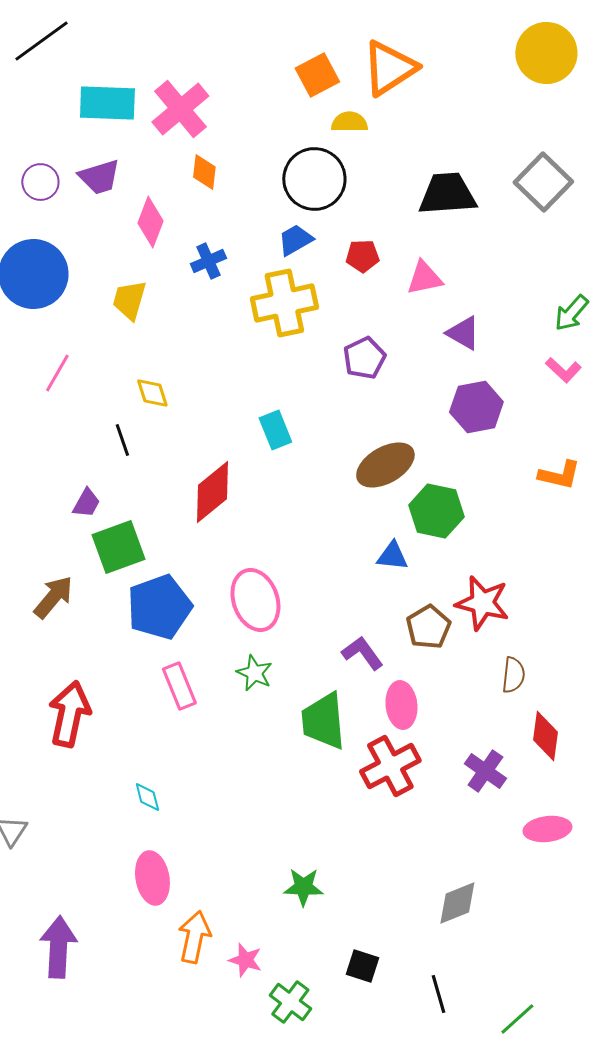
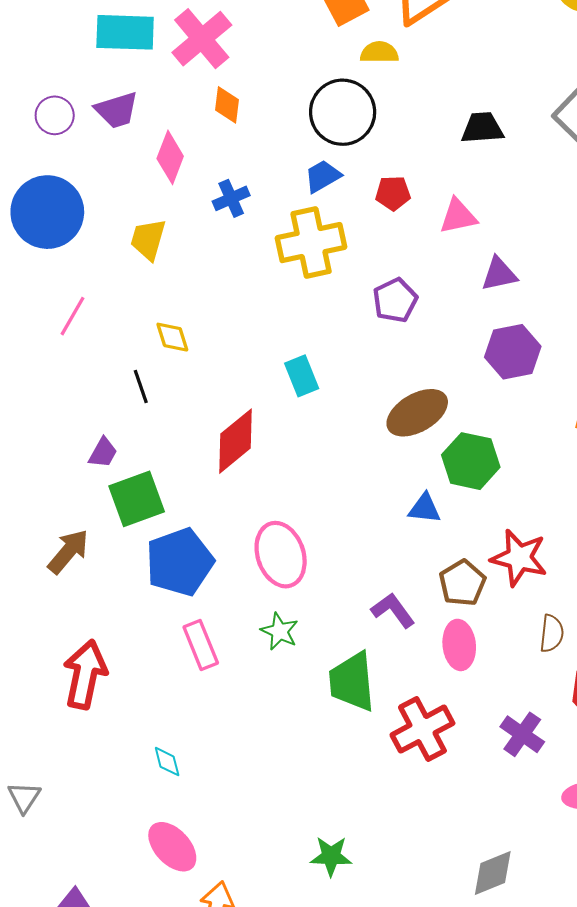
black trapezoid: (447, 194) -> (482, 128), size x0.7
purple triangle: (463, 333) -> (499, 274), turned -42
pink ellipse: (401, 705) -> (459, 645), moved
pink ellipse: (152, 878) -> (172, 847), turned -33

